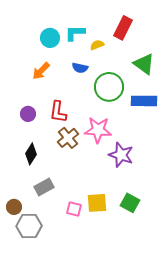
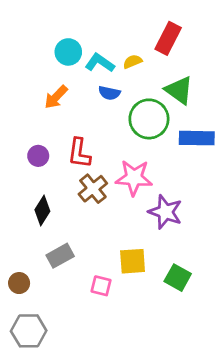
cyan L-shape: (75, 33) -> (100, 63), moved, turned 35
green triangle: (144, 64) -> (179, 90), moved
yellow square: (97, 203) -> (133, 261), moved
gray hexagon: (29, 226) -> (29, 331), moved

